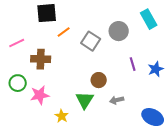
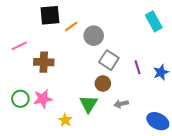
gray circle: (119, 31) -> (94, 36), moved
orange line: (64, 32) -> (71, 26), moved
gray square: (91, 41) -> (109, 60), moved
green circle: (18, 83) -> (20, 99), moved

